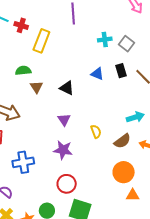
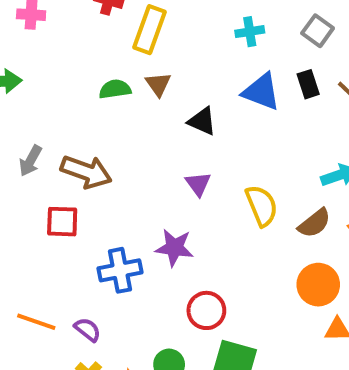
cyan cross: (105, 39) -> (250, 32), moved
blue triangle: (97, 74) -> (261, 92), size x1.5
brown triangle: (36, 87) -> (158, 84), moved
yellow semicircle: (96, 131) -> (262, 206), size x1.5
purple star: (63, 150) -> (174, 248), moved

